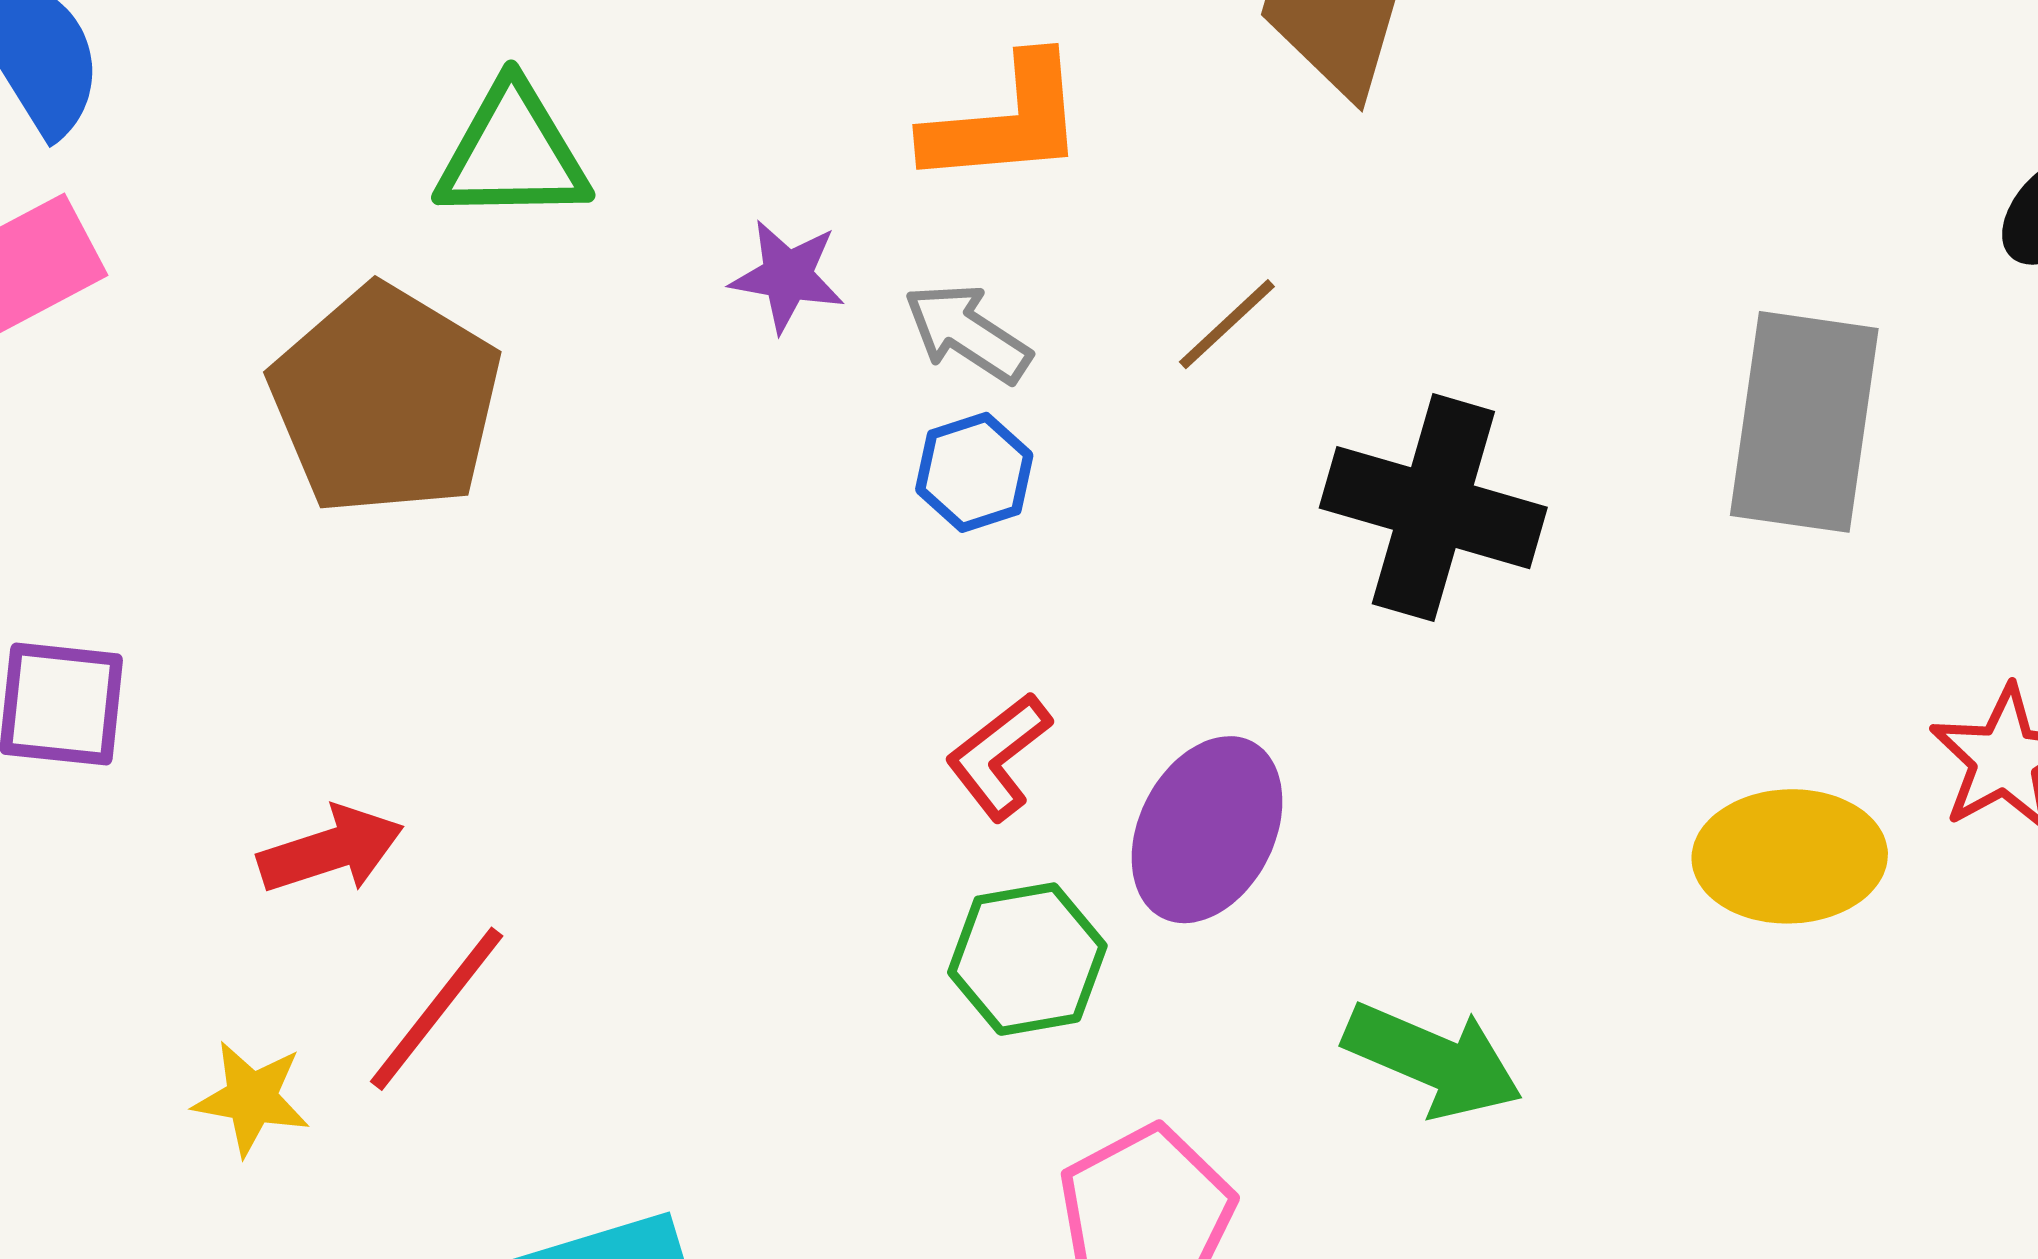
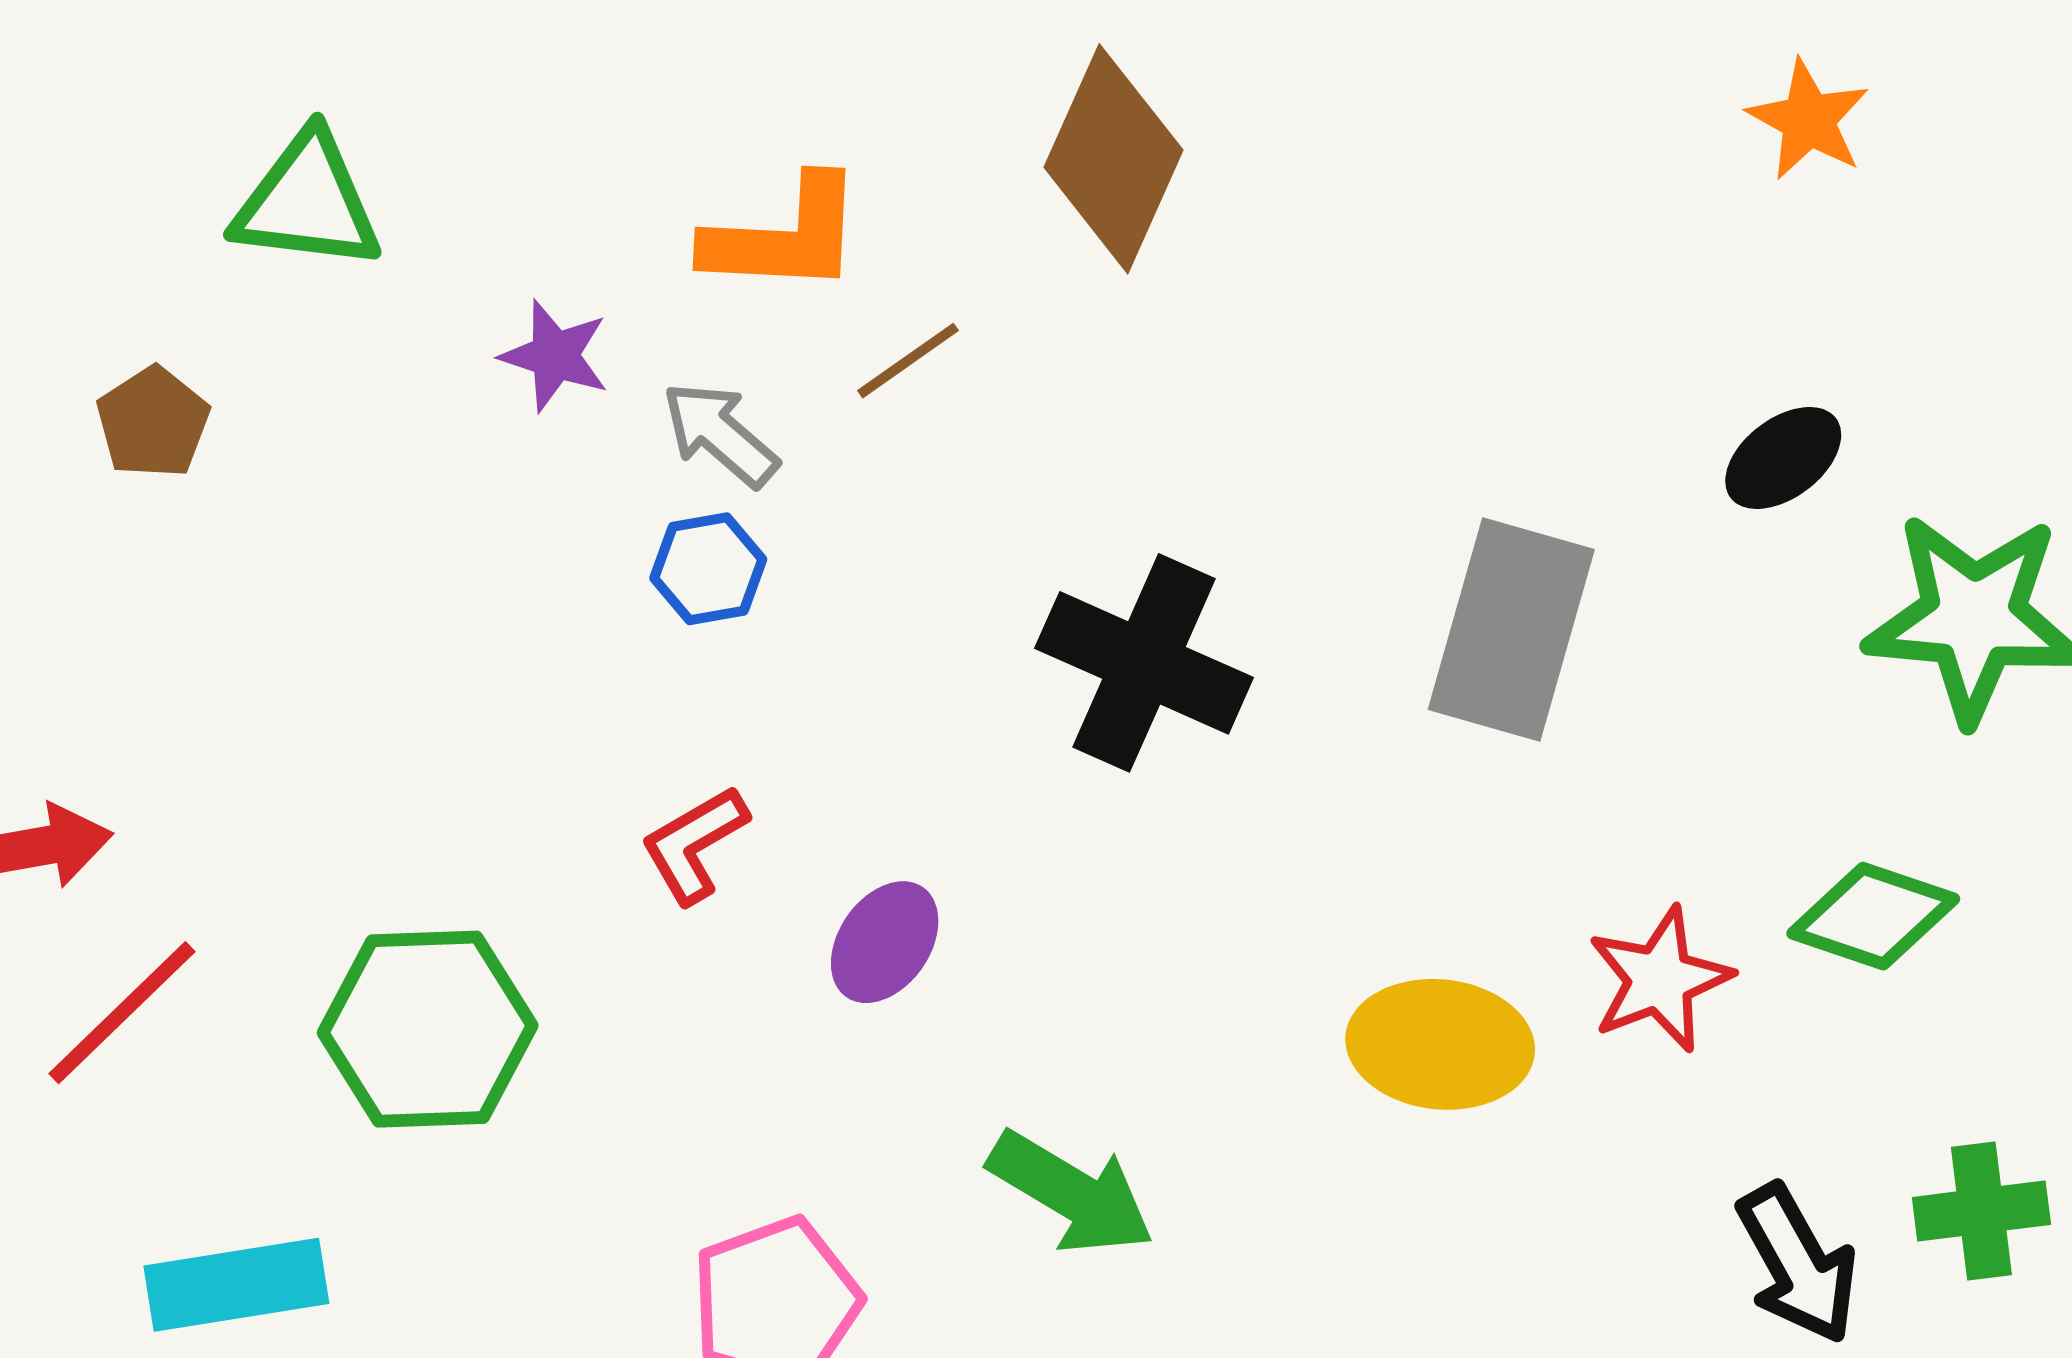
brown line: (1227, 324) -> (908, 361), moved
brown pentagon: (386, 401) -> (153, 422), size x0.5
purple ellipse: (1207, 830) -> (885, 942), size x0.7
green hexagon: (1027, 959) -> (428, 1029), moved, size x1.4

